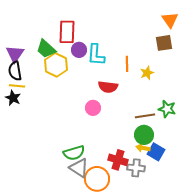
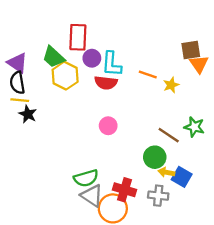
orange triangle: (170, 20) -> (199, 64), moved
purple triangle: (15, 54) -> (17, 63), turned -30
orange line: (127, 64) -> (148, 75), turned -70
red semicircle: (108, 87) -> (106, 83), moved
black star: (13, 98) -> (28, 114), moved
brown line: (145, 116) -> (169, 135), turned 42
green circle: (144, 135) -> (155, 157), moved
red cross: (118, 160) -> (124, 190), moved

